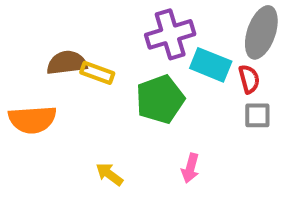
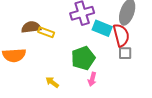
red semicircle: (249, 79) -> (121, 35), size x1.6
green pentagon: (160, 99) -> (83, 58), moved

